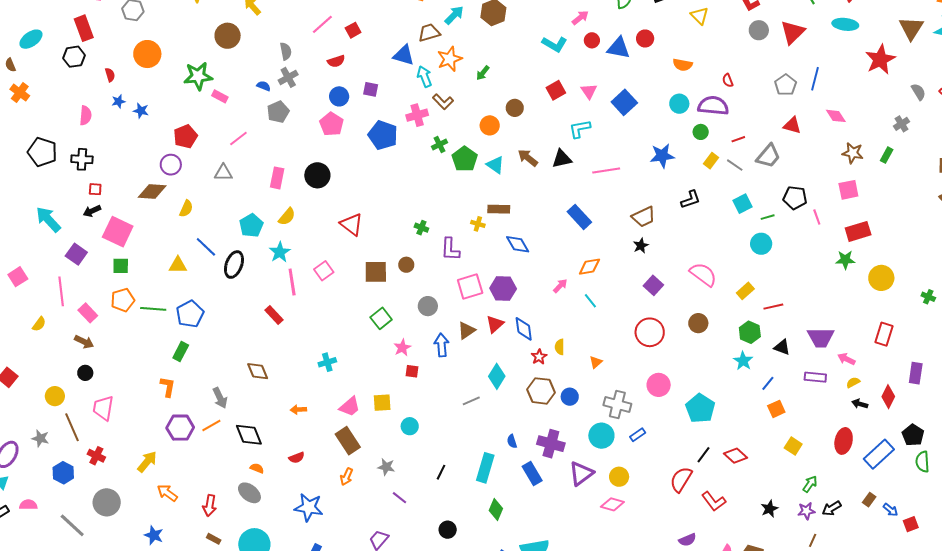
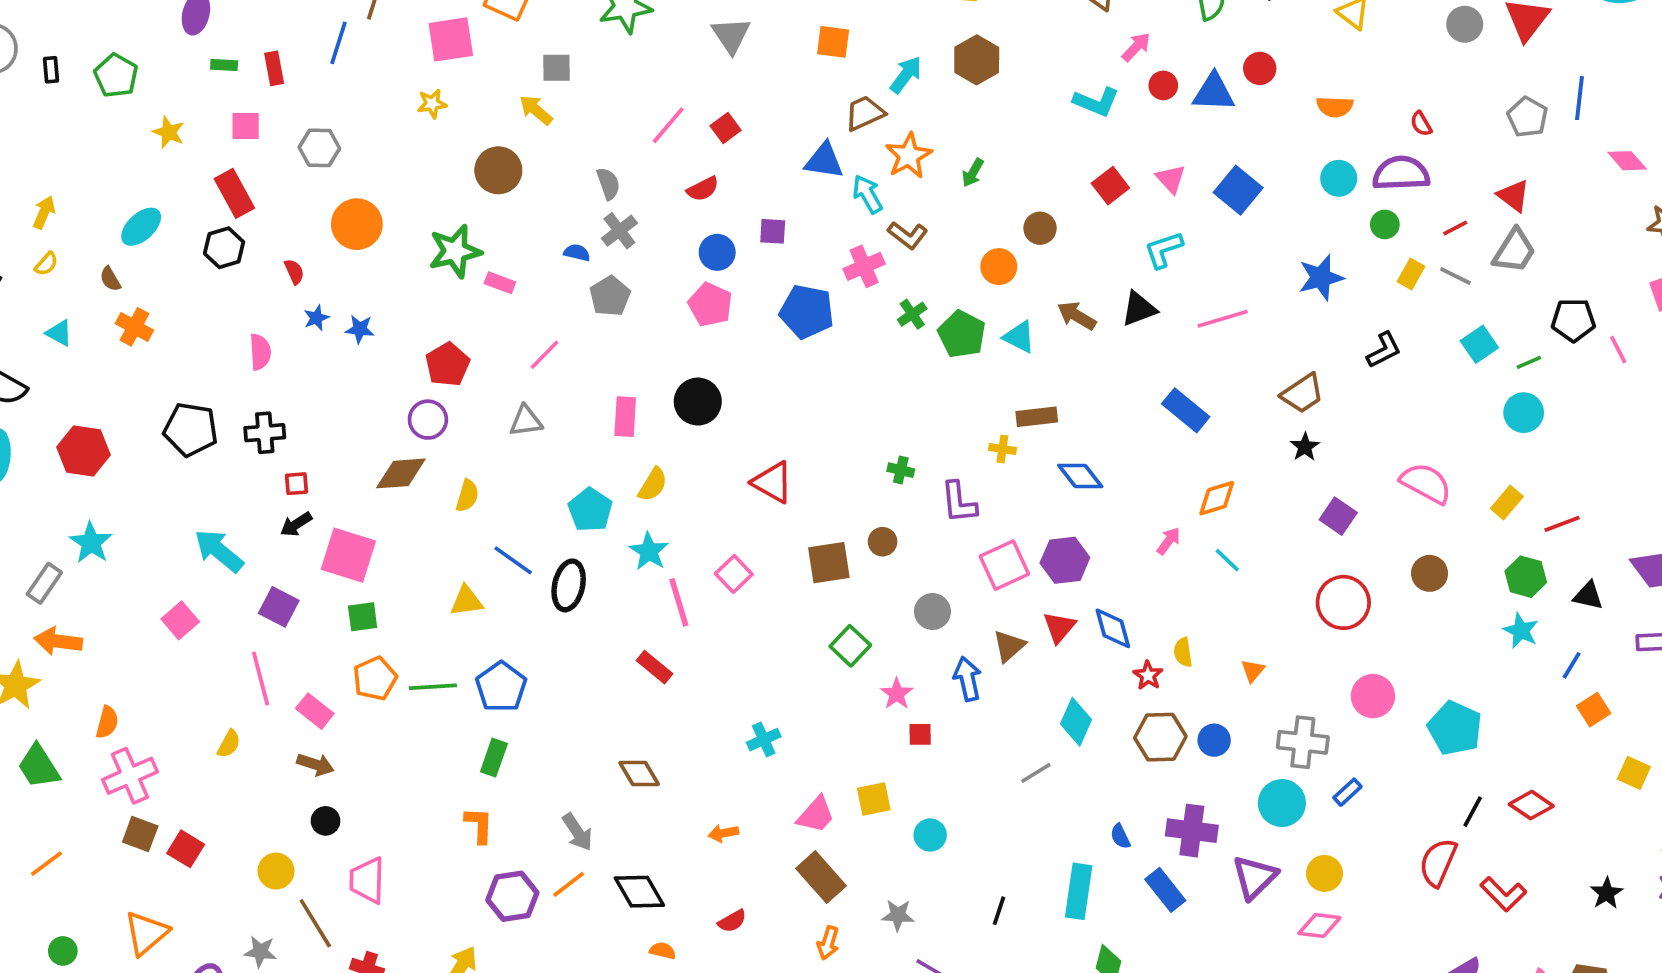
red triangle: (792, 125) -> (1514, 196), moved, turned 30
pink square: (18, 277) -> (180, 620), moved

